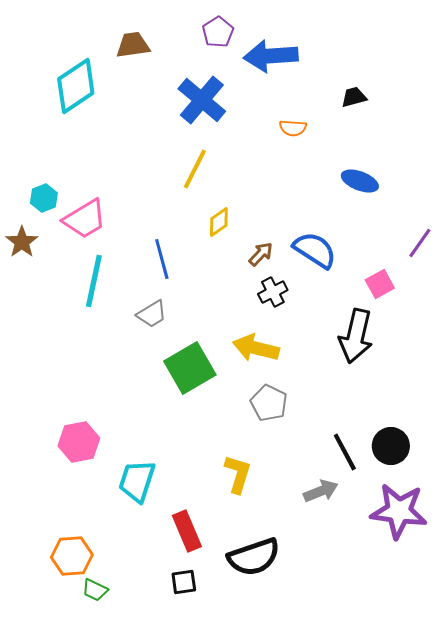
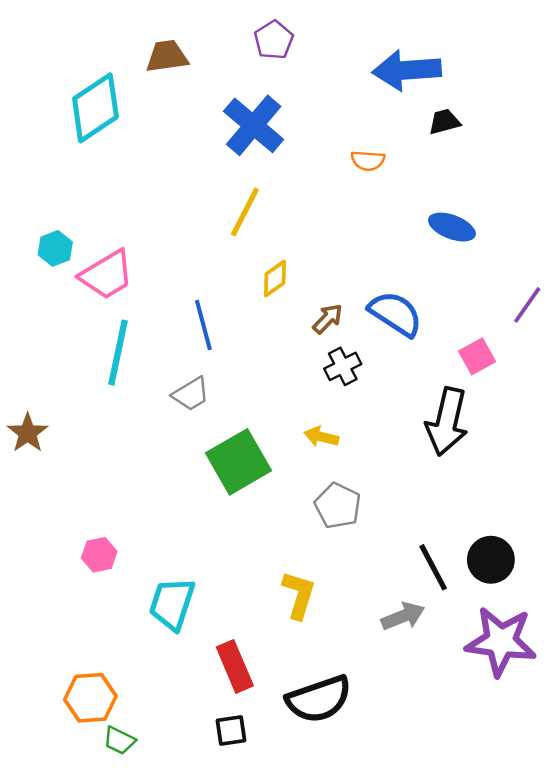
blue arrow: (271, 56) -> (407, 70), moved
brown star: (22, 242) -> (28, 433), moved
yellow arrow: (256, 348) -> (321, 437), size x0.6
pink hexagon: (79, 442) -> (99, 555), size x0.7

